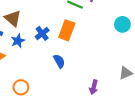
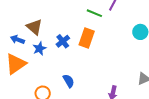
blue semicircle: (59, 61) -> (69, 81), moved

